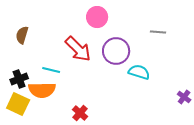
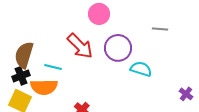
brown semicircle: (22, 35) -> (24, 55), moved, size x1.5

